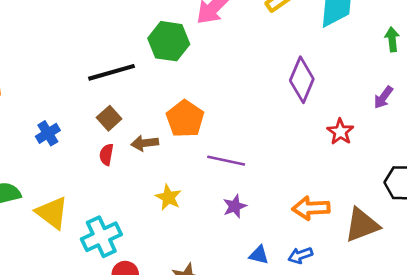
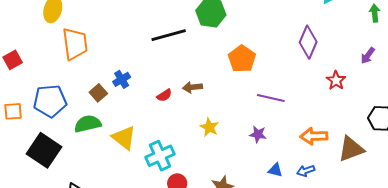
brown square: (109, 118) -> (98, 93), moved
orange pentagon: (185, 119) -> (242, 59), moved
red semicircle: (106, 155) -> (164, 95), turned -133
purple line: (226, 161) -> (271, 98), moved
purple star: (235, 206) -> (258, 134), turned 30

